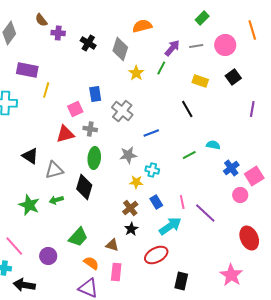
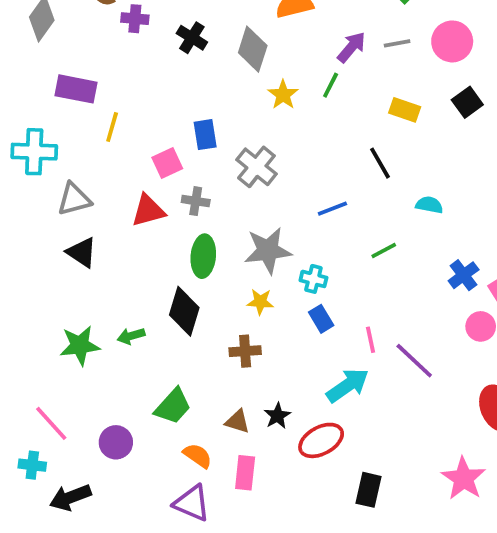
blue line: (151, 133) -> (332, 209), moved
cyan semicircle: (213, 145) -> (429, 205), moved
gray star: (128, 155) -> (268, 250), size x1.4
gray triangle: (54, 170) -> (74, 199), moved
yellow star: (136, 182) -> (260, 302), moved
blue rectangle: (156, 202) -> (321, 319), moved
green star: (29, 205) -> (80, 345), turned -30
brown cross: (130, 208) -> (245, 351), moved, turned 35
black star: (131, 229) -> (277, 416), moved
black arrow: (24, 285) -> (70, 497), turned -30

